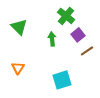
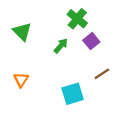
green arrow: (52, 39) -> (61, 46), turned 48
brown line: (87, 51) -> (102, 74), moved

